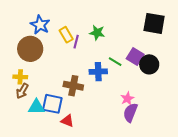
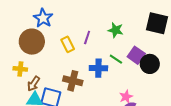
green star: (97, 33) -> (116, 30), moved
yellow rectangle: (66, 35) -> (68, 44), moved
purple line: (76, 42) -> (87, 38), moved
brown arrow: (22, 91) -> (34, 84), moved

